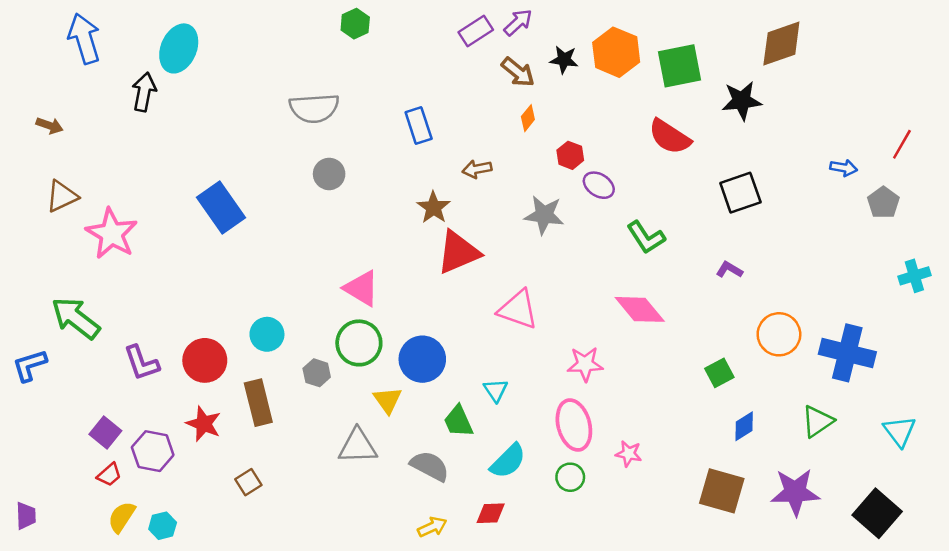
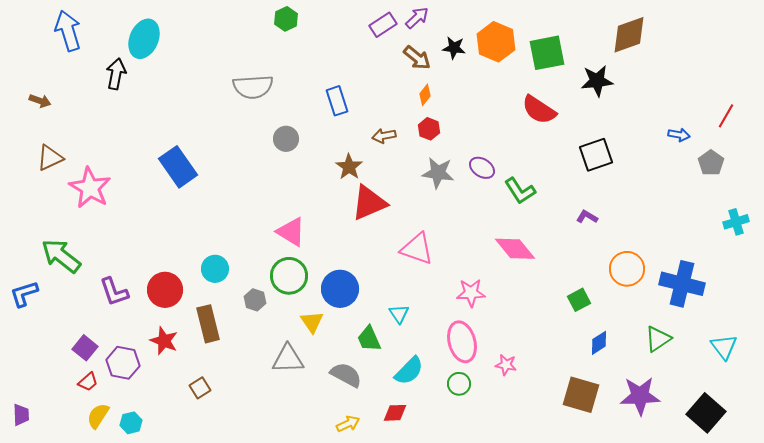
red hexagon: (570, 155) -> (429, 129), moved
gray circle: (329, 174) -> (286, 139), moved
purple ellipse: (599, 185) -> (482, 168), moved

